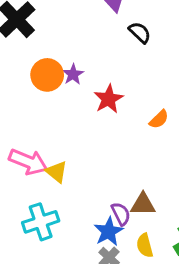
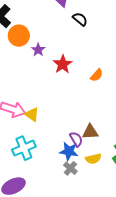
orange circle: (47, 75) -> (19, 36), moved
blue star: (109, 232) -> (69, 151), turned -30
yellow semicircle: (145, 245) -> (93, 159), turned -84

